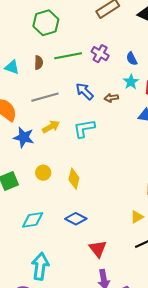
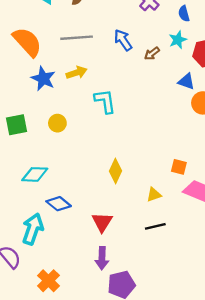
brown arrow: (111, 98) -> (152, 53), turned -40
cyan L-shape: (84, 129) -> (105, 101), moved, turned 80
yellow diamond: (74, 179) -> (115, 171), moved
blue diamond: (76, 219) -> (59, 204), moved

